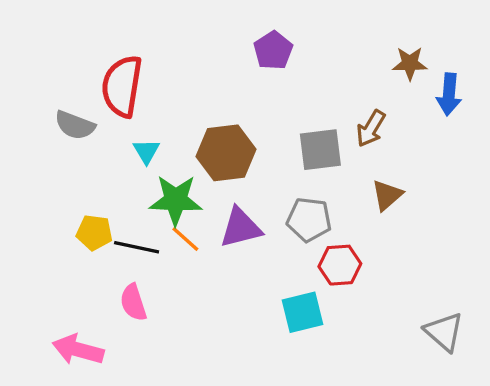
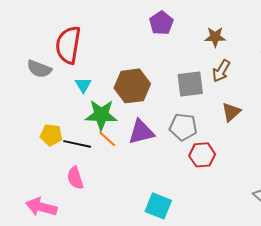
brown star: (410, 63) -> (215, 37), moved
cyan square: (302, 312) -> (158, 206), moved, turned 36

